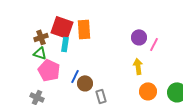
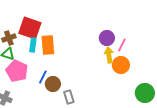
orange rectangle: (84, 29) -> (48, 45), moved
yellow arrow: (138, 66) -> (109, 55), moved
orange circle: (148, 91) -> (121, 65), moved

